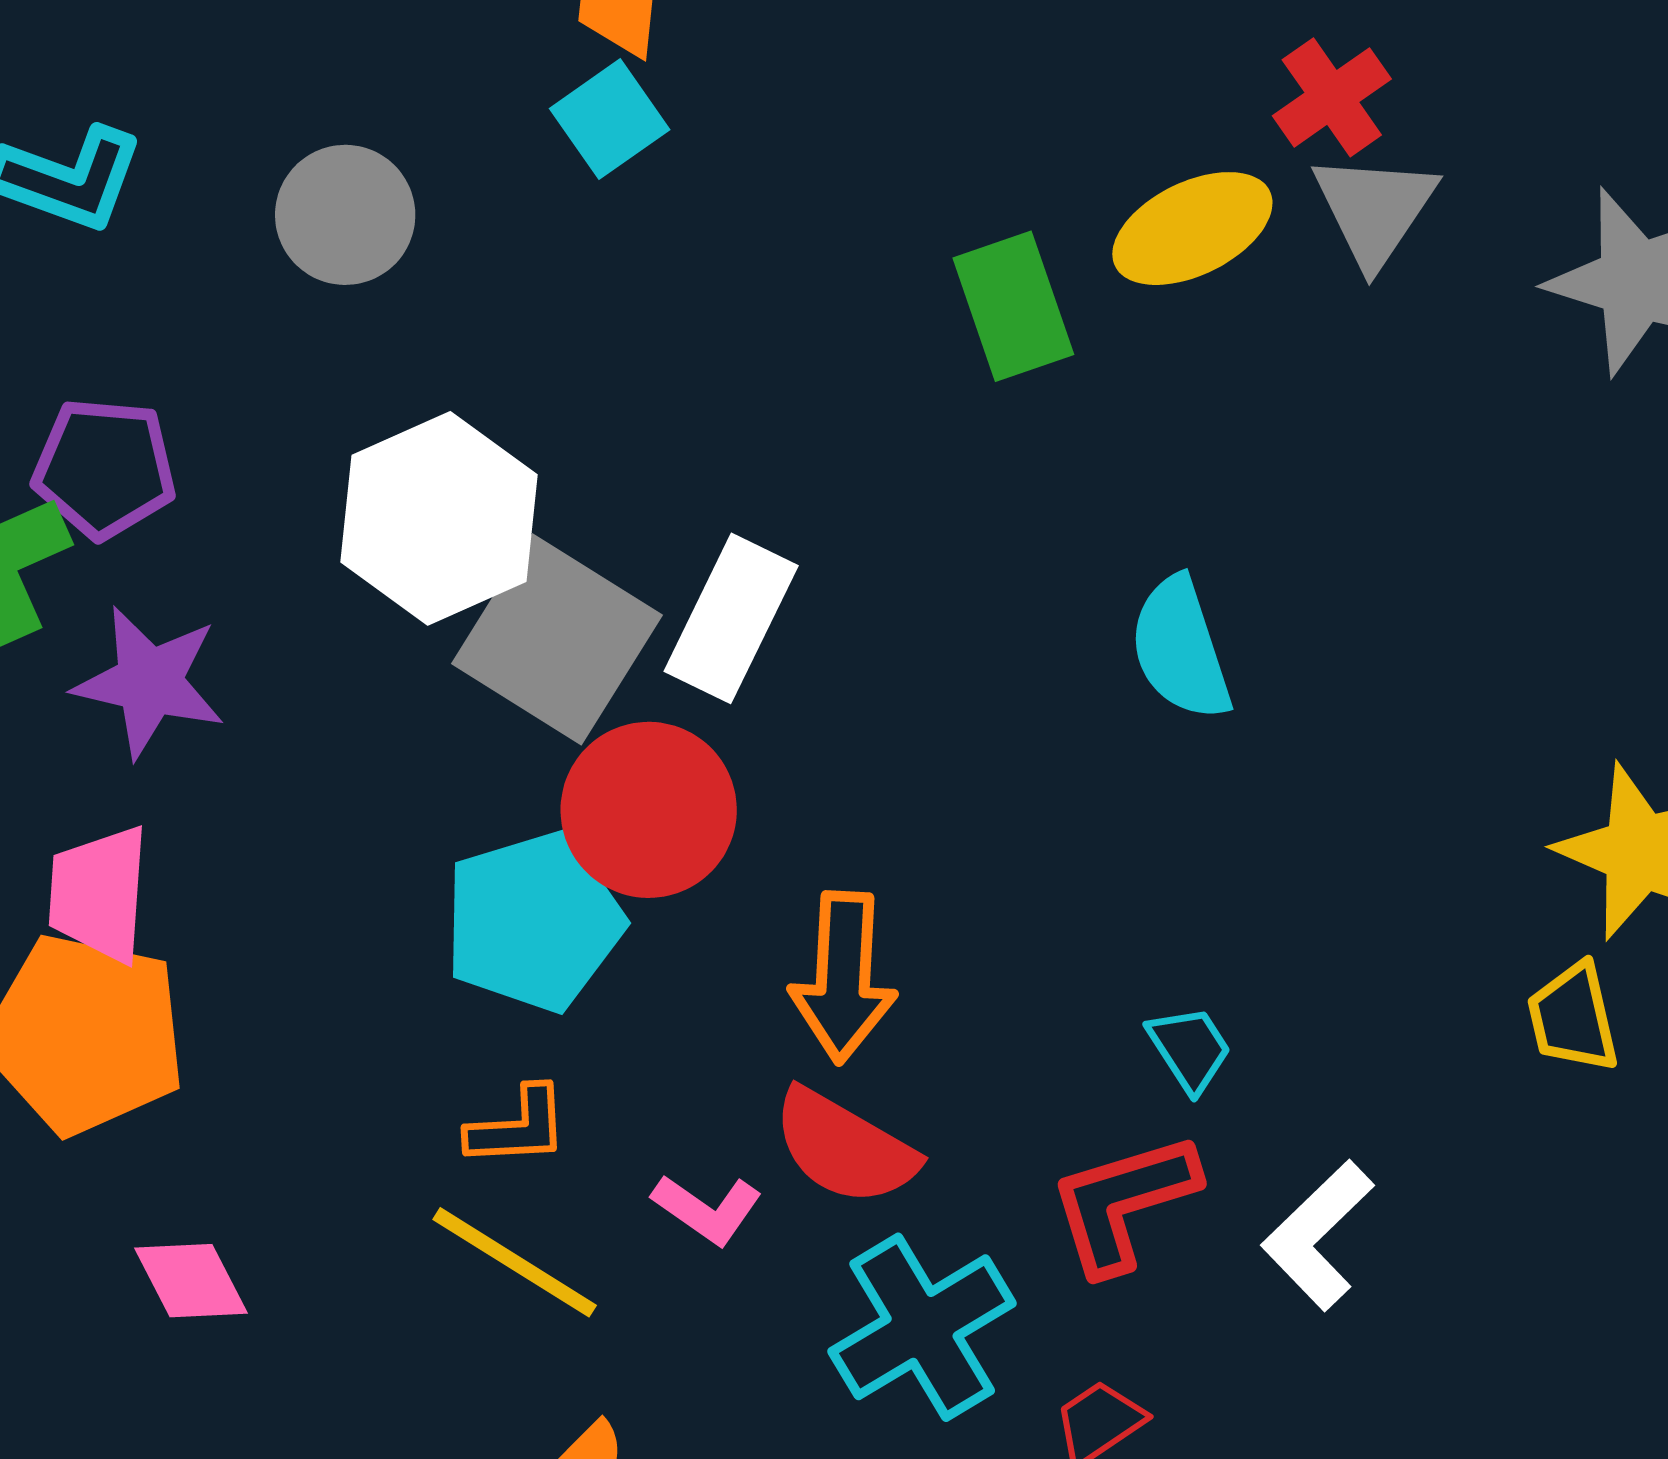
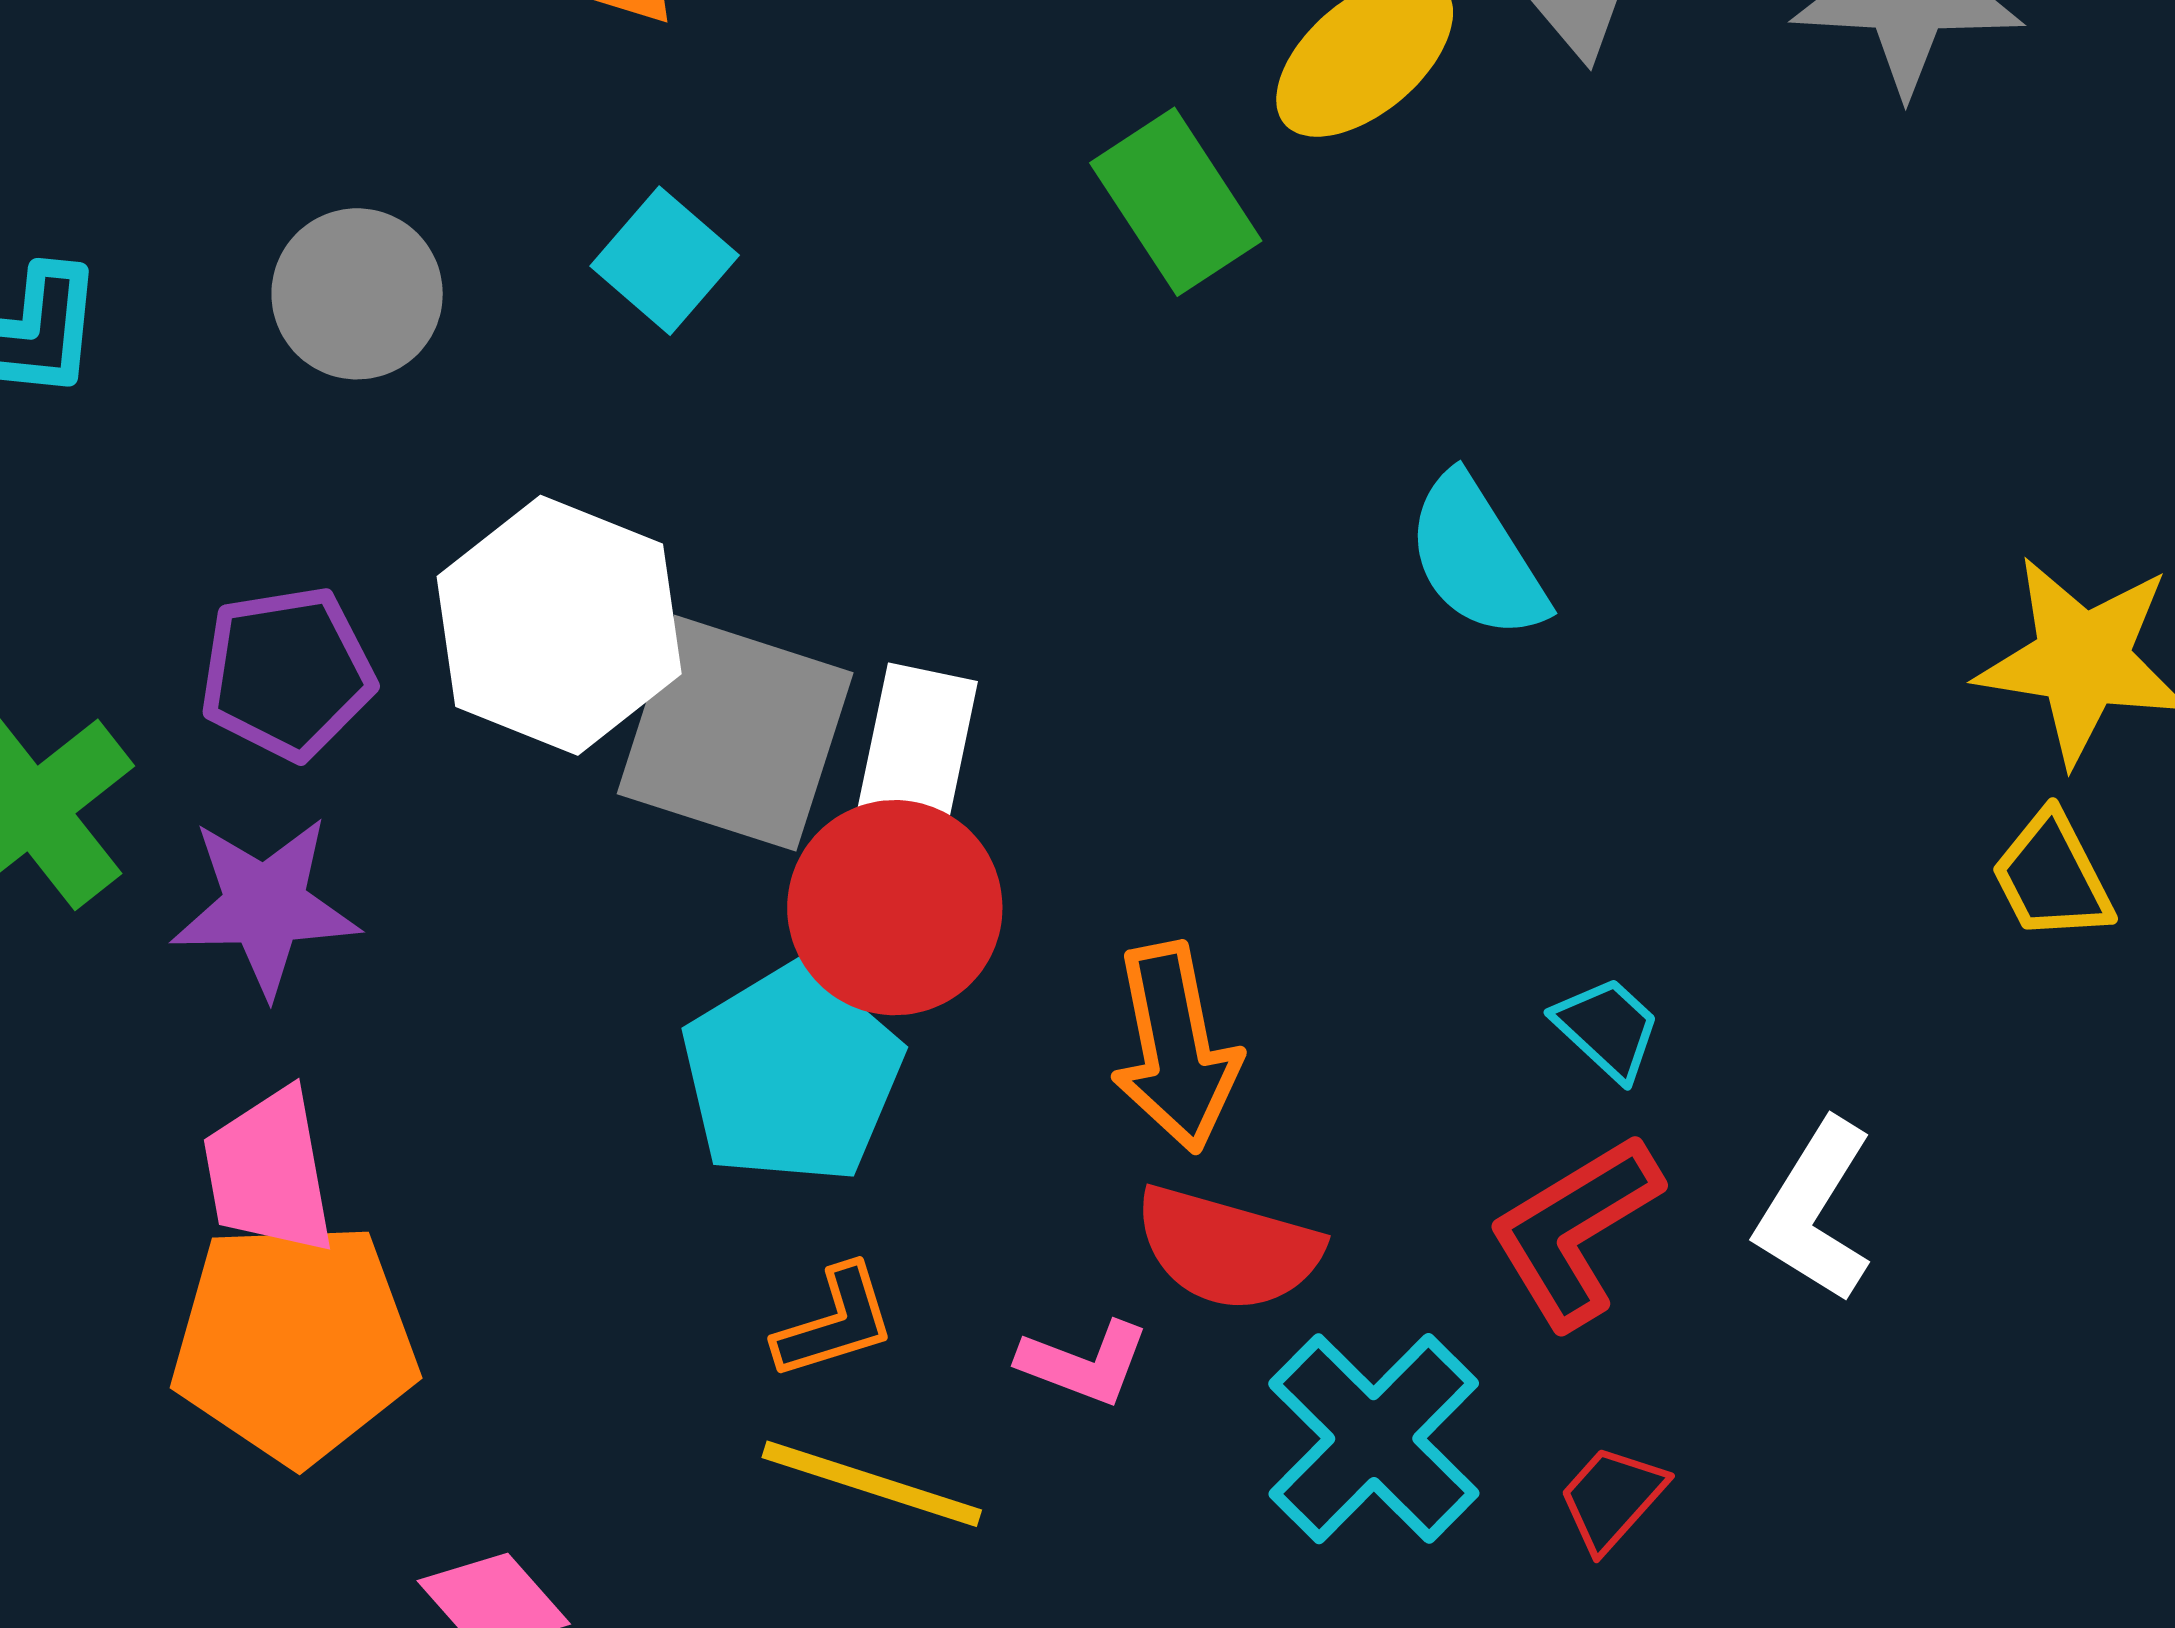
cyan square: (610, 119) -> (665, 261), moved
purple pentagon: (104, 468) -> (287, 673), moved
white rectangle: (731, 618) -> (914, 764), moved

